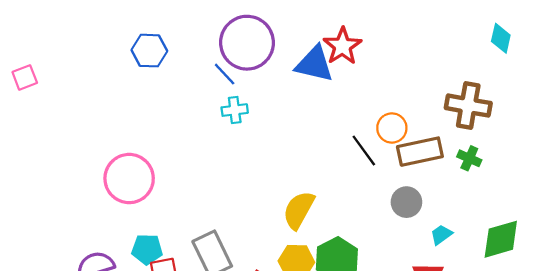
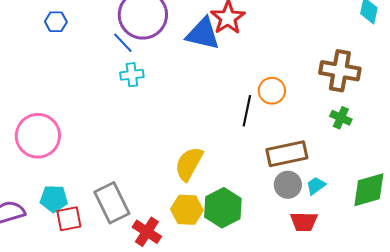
blue hexagon: (149, 51) -> (56, 22), size x0.7
black line: (364, 150) -> (247, 111), turned 48
brown rectangle: (420, 152) -> (287, 154), moved
gray circle: (406, 202) -> (288, 185), moved

